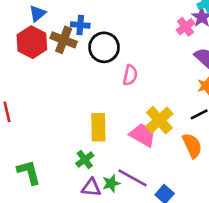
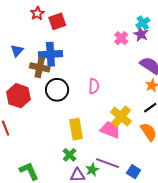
blue cross: (80, 25) -> (50, 54), size x1.6
pink cross: (185, 27) -> (121, 38), moved
red hexagon: (32, 42) -> (18, 96), moved
black circle: (104, 47) -> (57, 90), moved

